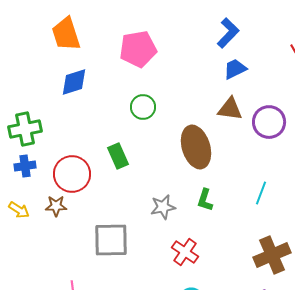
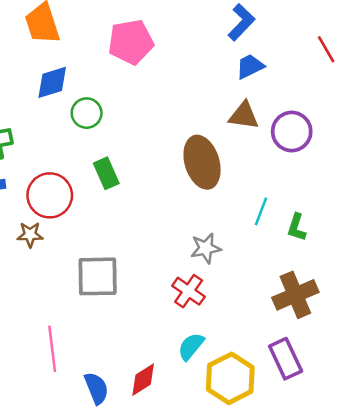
green circle: (143, 107) -> (87, 113), moved
cyan line: (261, 193) -> (261, 211), moved
green L-shape: (205, 200) -> (297, 227), moved
gray star: (163, 207) -> (206, 248), moved

